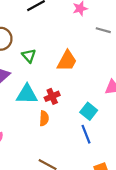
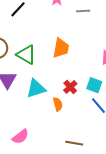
green triangle: (29, 56) -> (26, 55), size x1.5
red cross: (52, 96) -> (70, 87), moved

